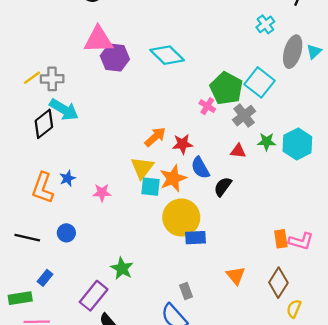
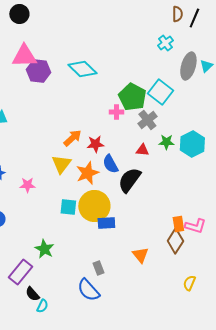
pink cross: (207, 106) -> (116, 112), turned -32
cyan square: (150, 187) -> (68, 207), moved
black semicircle: (223, 187) -> (129, 180), size x1.5
brown diamond: (278, 283) -> (175, 241), moved

